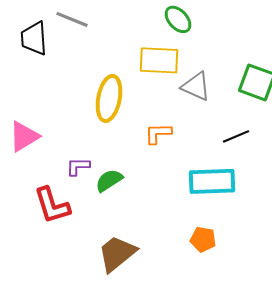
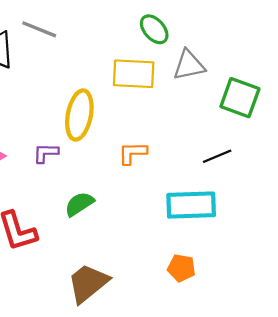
gray triangle: (196, 86) -> (189, 65), moved, turned -36
purple L-shape: (78, 166) -> (46, 153), moved

